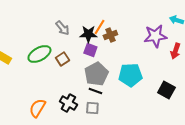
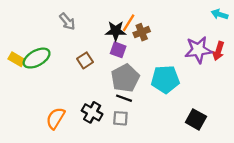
gray arrow: (62, 28) -> (67, 21), moved
purple star: (155, 36) -> (198, 50), moved
green ellipse: (39, 54) -> (37, 58), moved
black square: (166, 90) -> (196, 119), moved

